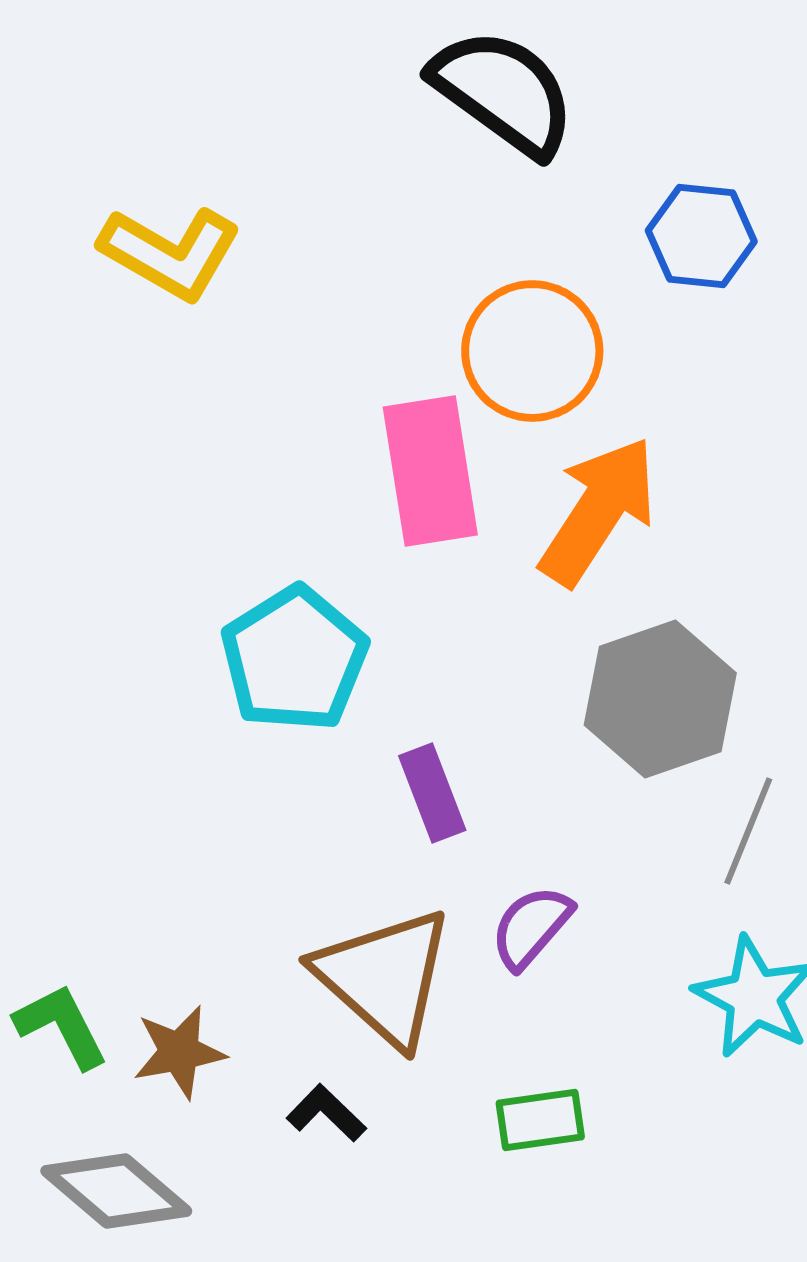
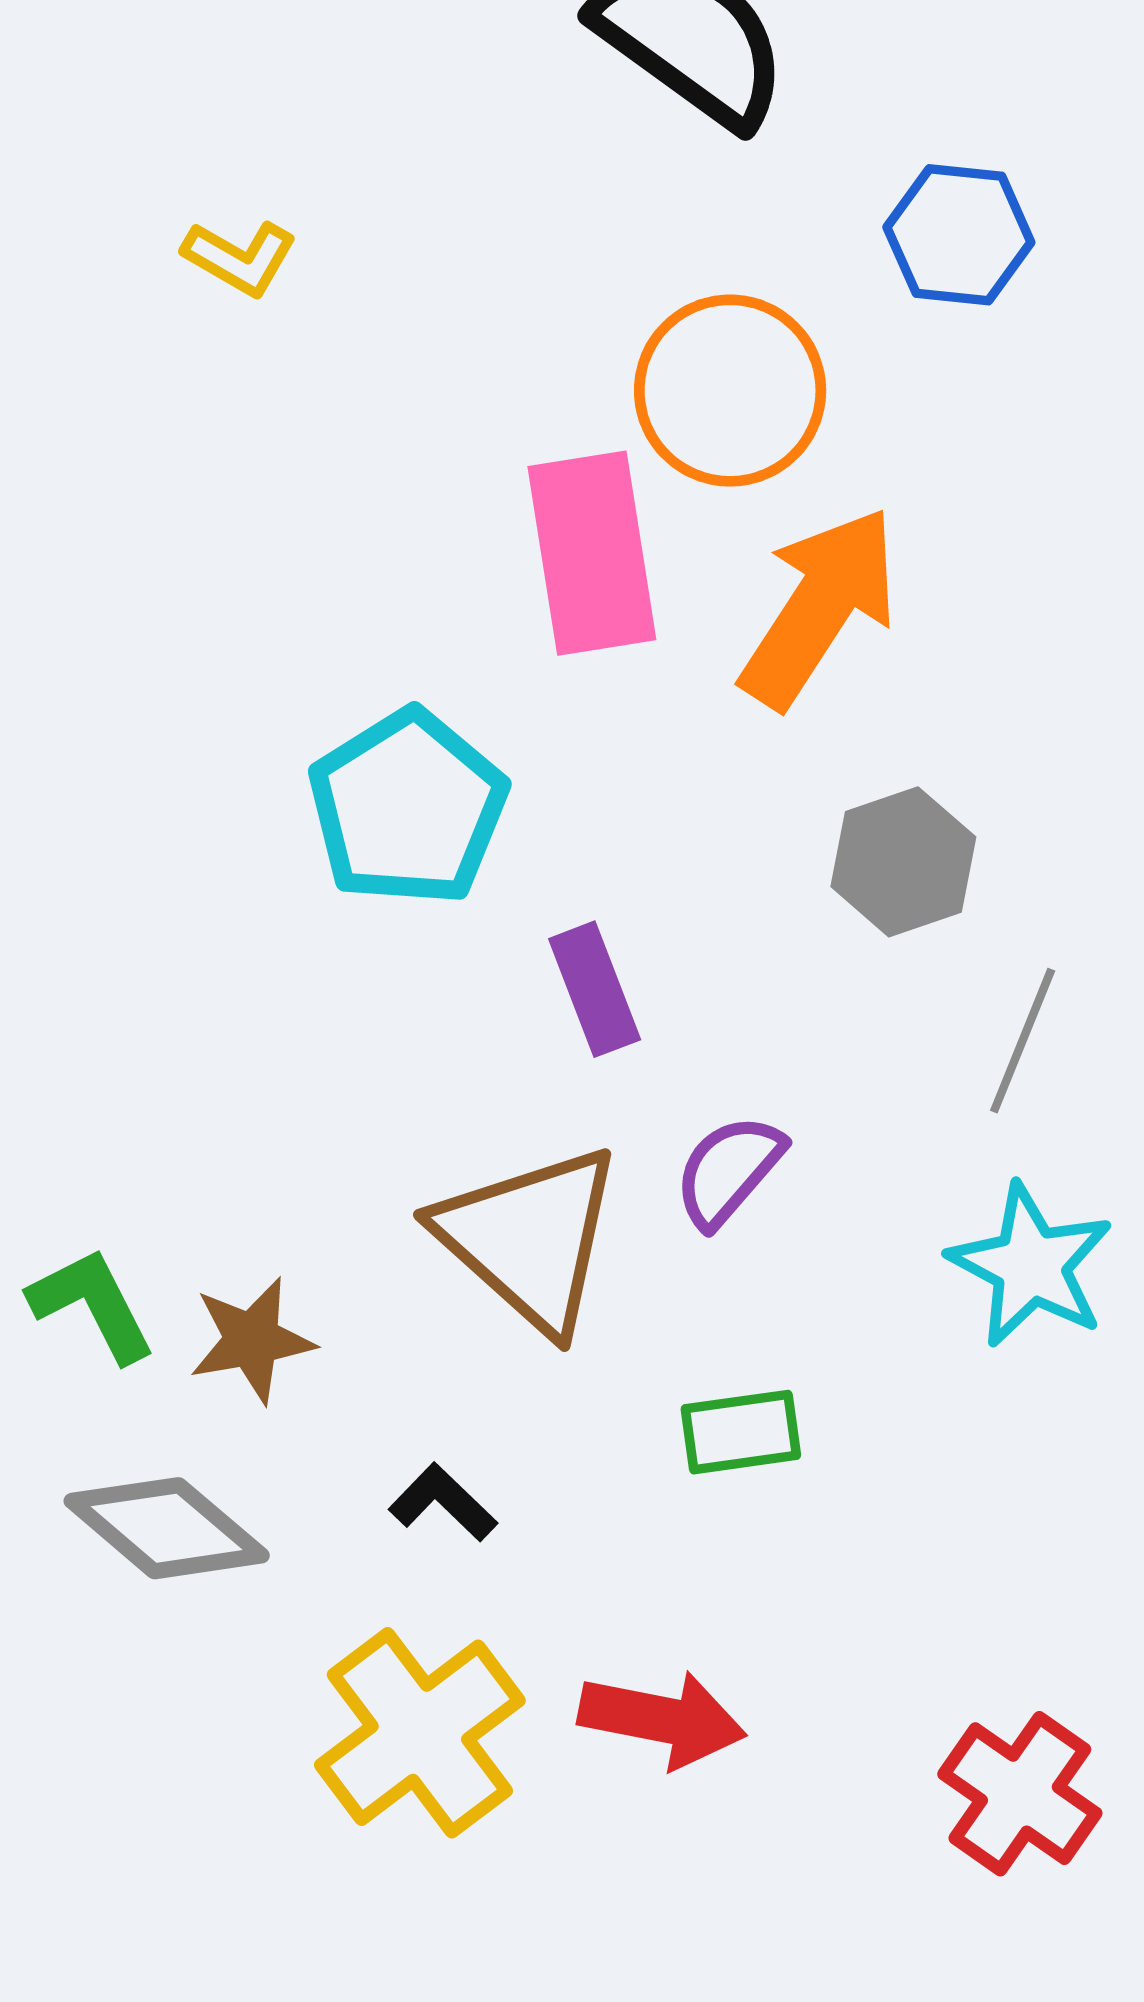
yellow L-shape: (170, 253) -> (240, 258), size x0.6
gray hexagon: (660, 699) -> (903, 862), size x0.7
black L-shape: (326, 1113) -> (443, 1502), moved

